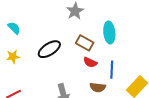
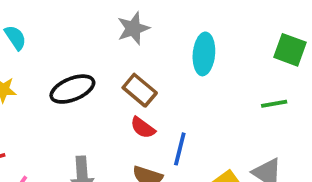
cyan ellipse: (109, 33) -> (204, 54), moved

